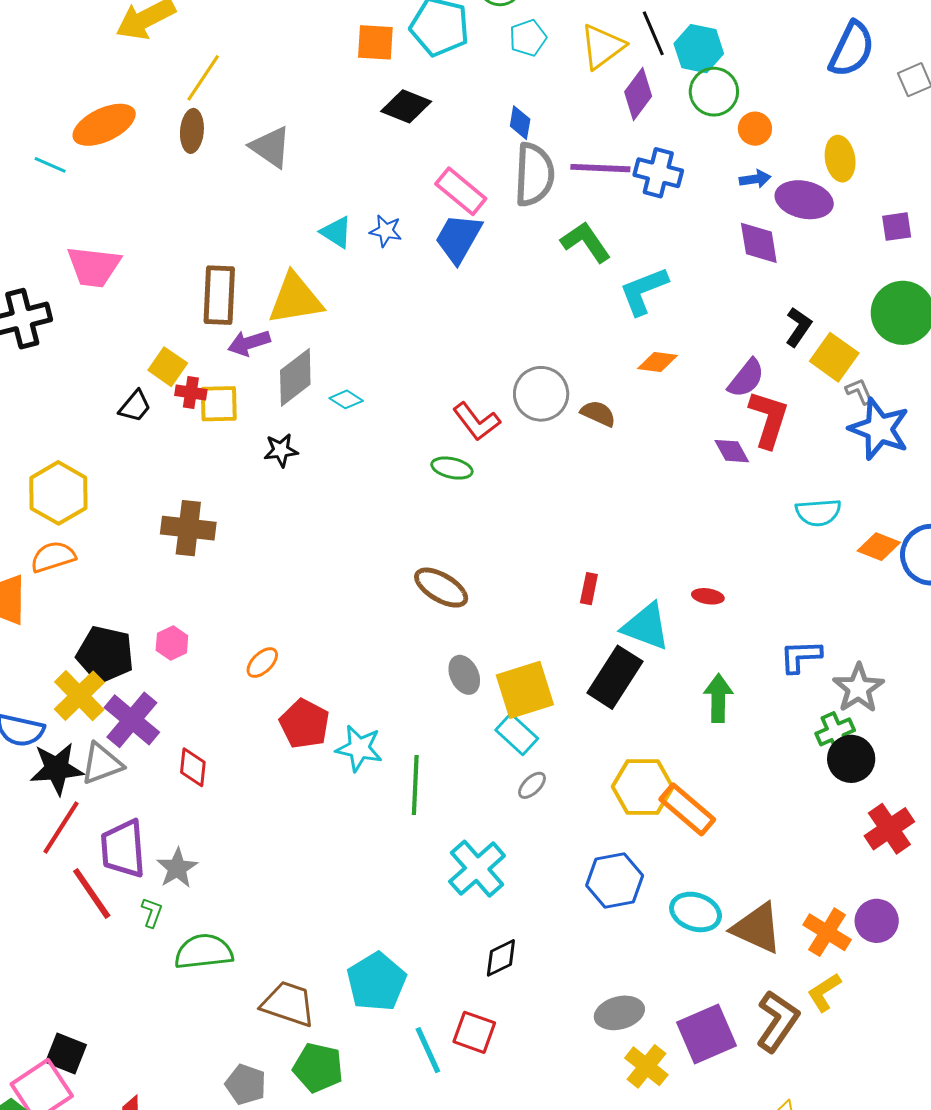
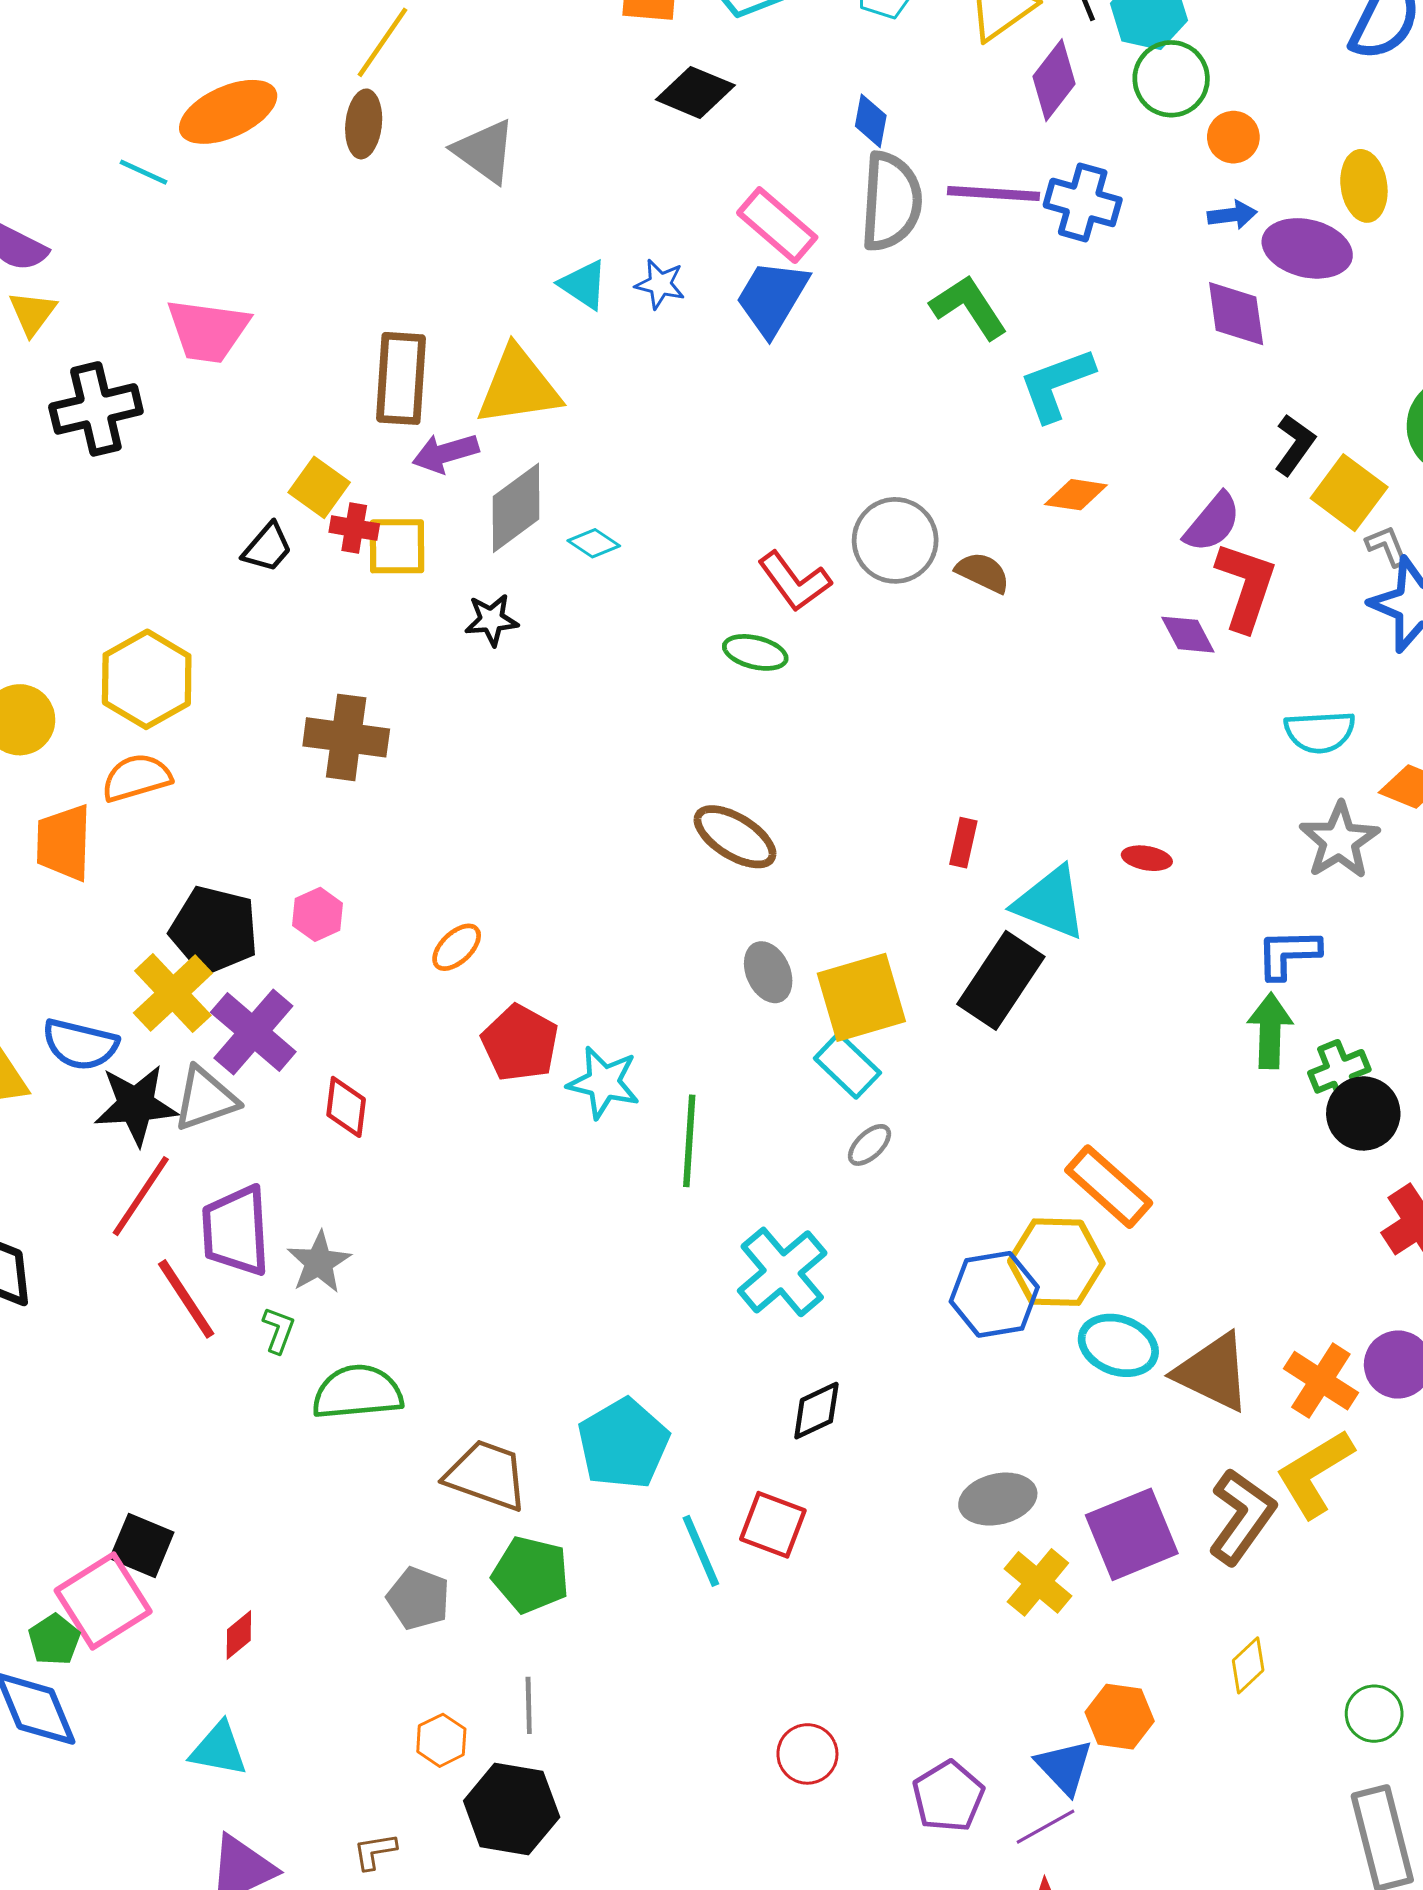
gray star: (858, 688) -> (1339, 841), moved
green arrow: (718, 698) -> (1270, 1031), moved
yellow hexagon: (643, 787) -> (1056, 1262), moved
yellow L-shape: (824, 992) -> (1315, 1473), size x1.5

